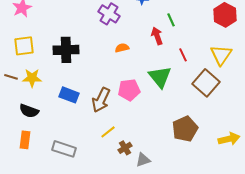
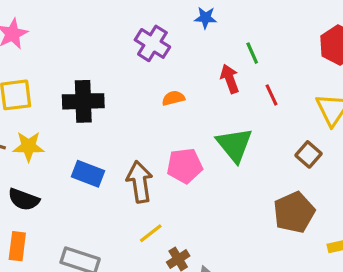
red line: (183, 55) -> (271, 95), moved
brown square: (206, 83) -> (308, 154), size x0.6
brown arrow: (101, 100) -> (140, 182), turned 145
brown pentagon: (185, 129) -> (294, 212), moved

